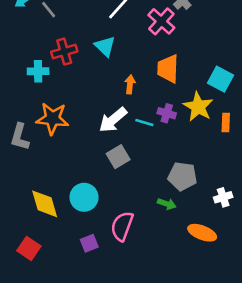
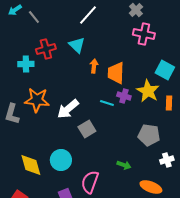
pink cross: (161, 21) -> (144, 34), moved, turned -30
orange trapezoid: (168, 69) -> (116, 73), moved
orange arrow: (130, 84) -> (94, 66), moved
white arrow: (113, 120) -> (68, 109), moved
gray pentagon: (182, 176) -> (149, 135), moved

